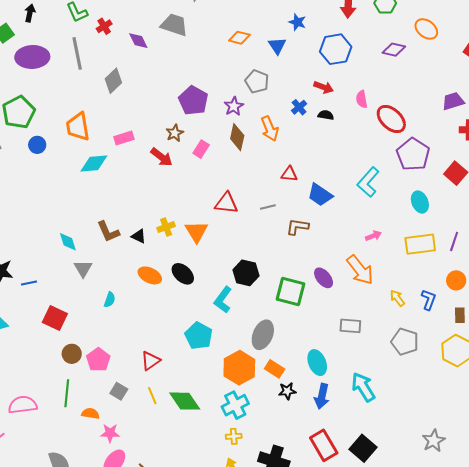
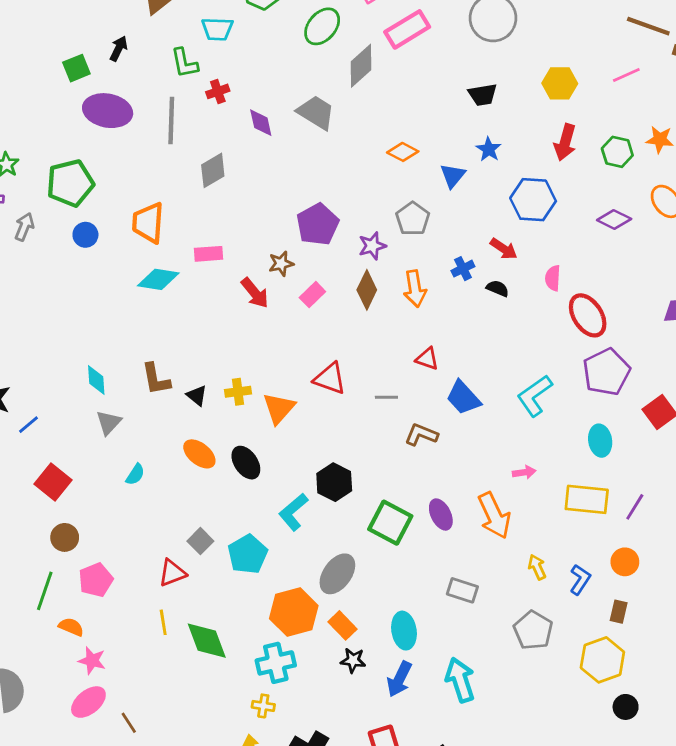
blue line: (29, 283) -> (29, 425), turned -42
pink pentagon: (98, 360) -> (96, 580), moved
gray square: (119, 391) -> (200, 541), moved

